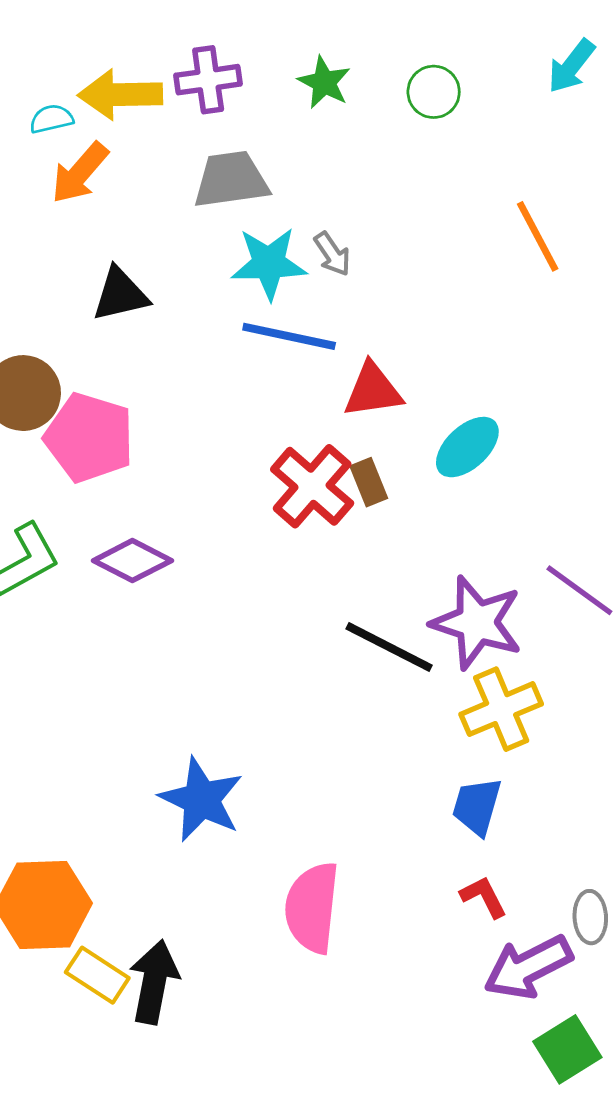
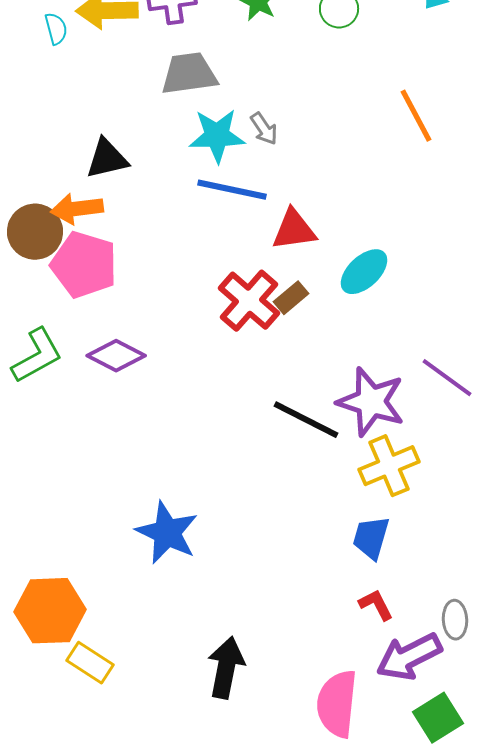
cyan semicircle: (51, 119) -> (56, 29), turned 88
orange arrow: (80, 173) -> (77, 209), moved, turned 42
brown rectangle: (369, 482) -> (291, 298), turned 72
pink semicircle: (312, 908) -> (337, 704), moved
black arrow: (154, 982) -> (226, 668), moved

